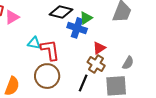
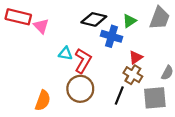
pink triangle: (12, 17) -> (41, 26), turned -42
green triangle: (86, 18) -> (129, 21), moved
red L-shape: (50, 50) -> (83, 61), turned 40

